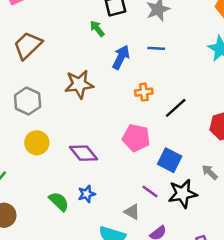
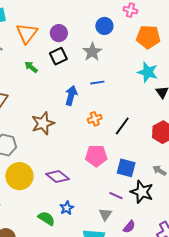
green arrow: (97, 29) -> (31, 67), moved
yellow circle: (37, 143) -> (19, 176), size x1.4
black star: (183, 194) -> (142, 192), turned -30
gray triangle: (132, 212) -> (105, 214), turned 48

